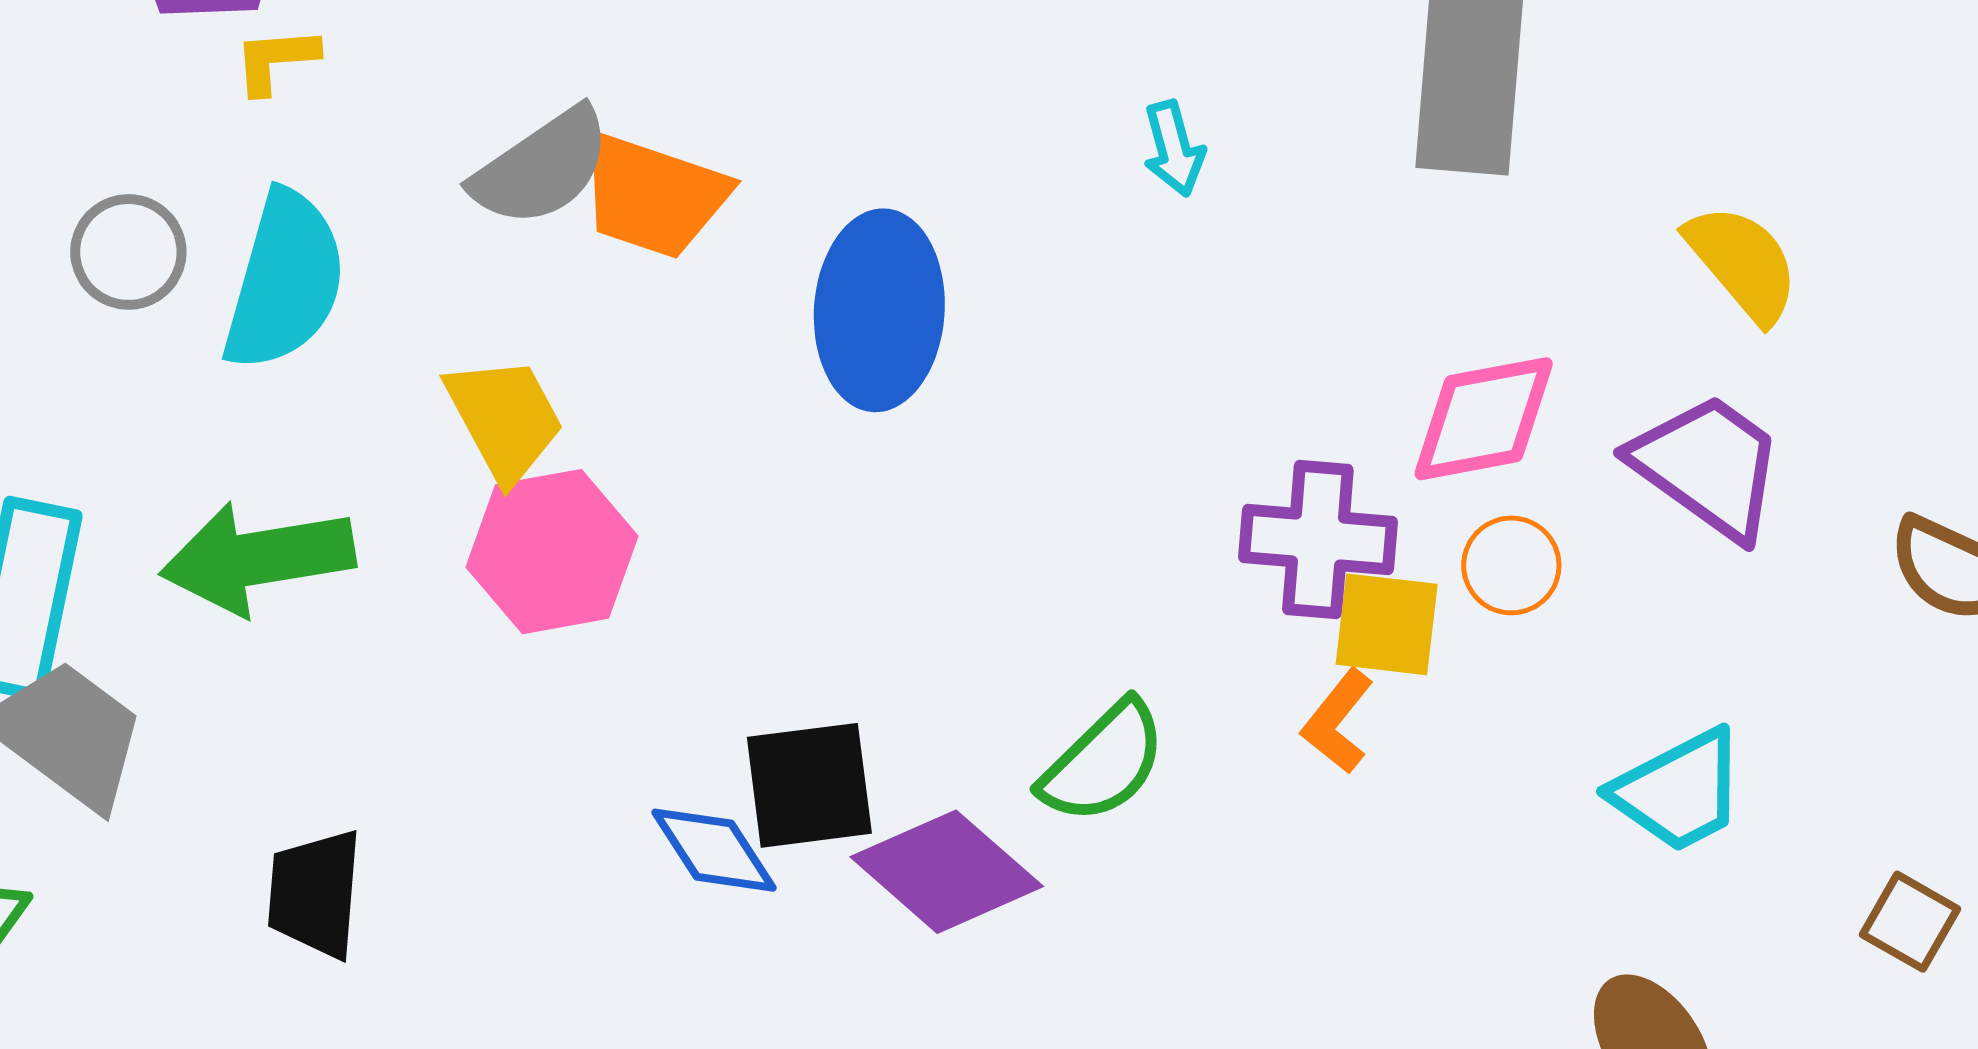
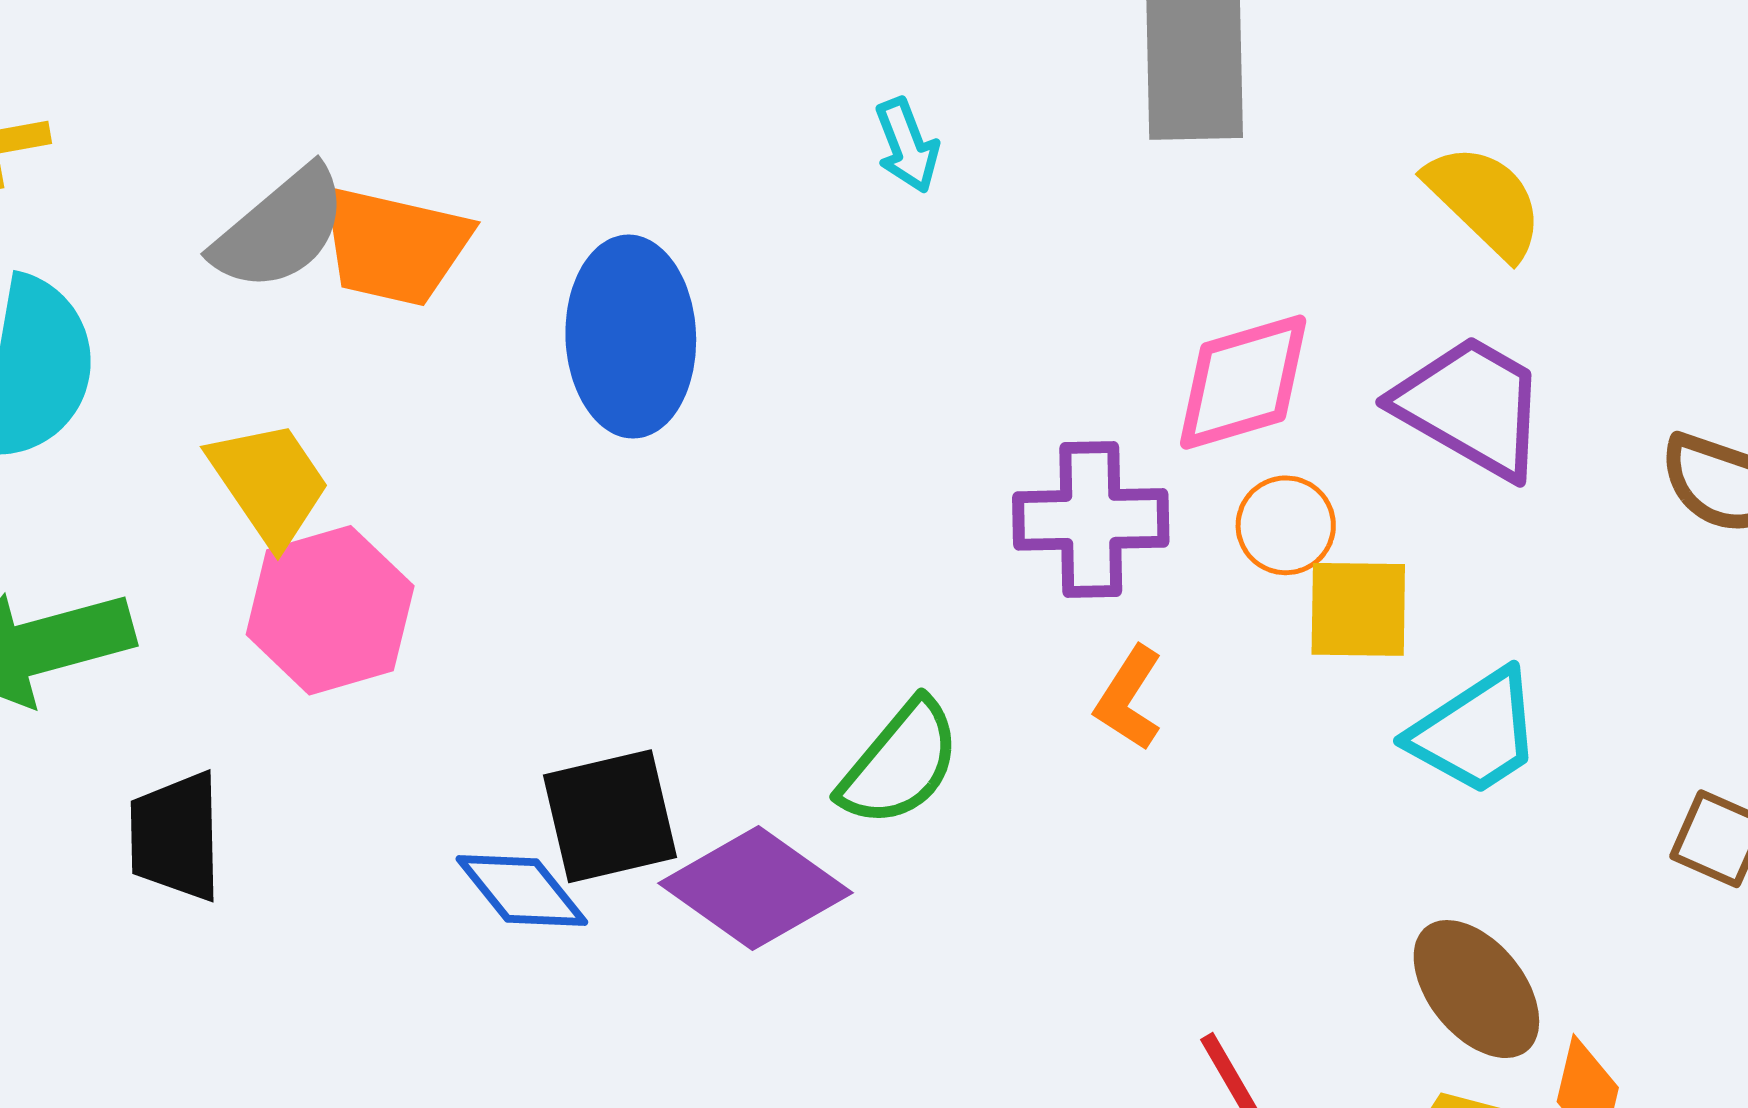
yellow square: (1387, 624) -> (1358, 609), moved
black trapezoid: (315, 894) -> (176, 836), moved

